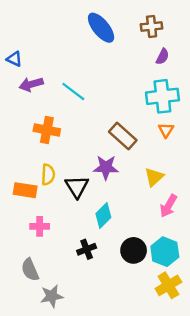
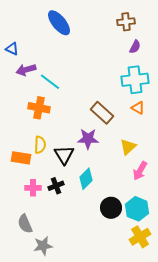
blue ellipse: (101, 28) -> (59, 23), moved
cyan line: (73, 92) -> (50, 82), moved
orange triangle: (166, 130) -> (138, 108), turned -32
black cross: (87, 249) -> (56, 186), moved

